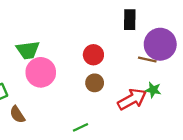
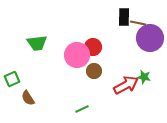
brown line: (147, 59) -> (138, 23), moved
pink circle: (41, 72) -> (77, 55), moved

